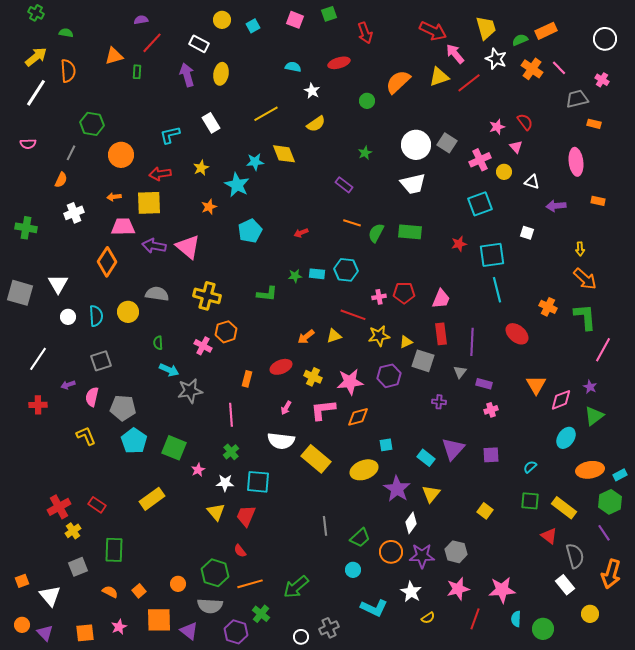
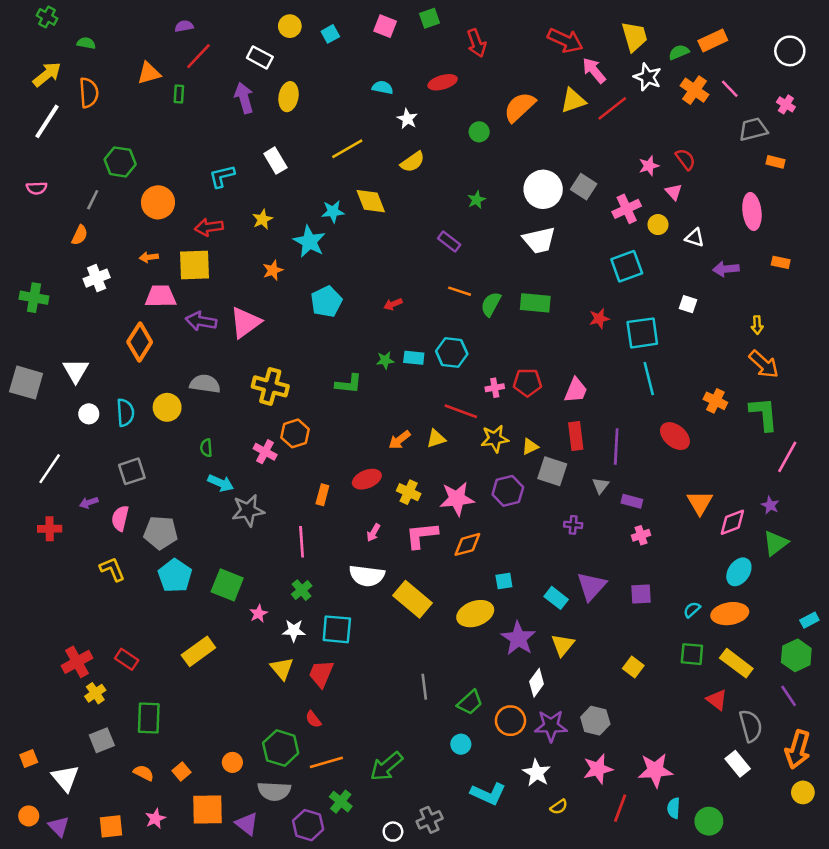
pink triangle: (188, 247) -> (245, 322), turned 44
orange ellipse: (590, 470) -> (730, 614), moved
yellow circle: (590, 614) -> (803, 792), moved

